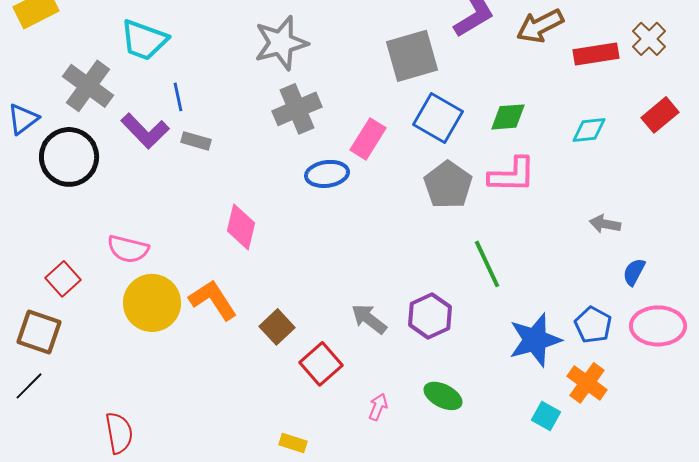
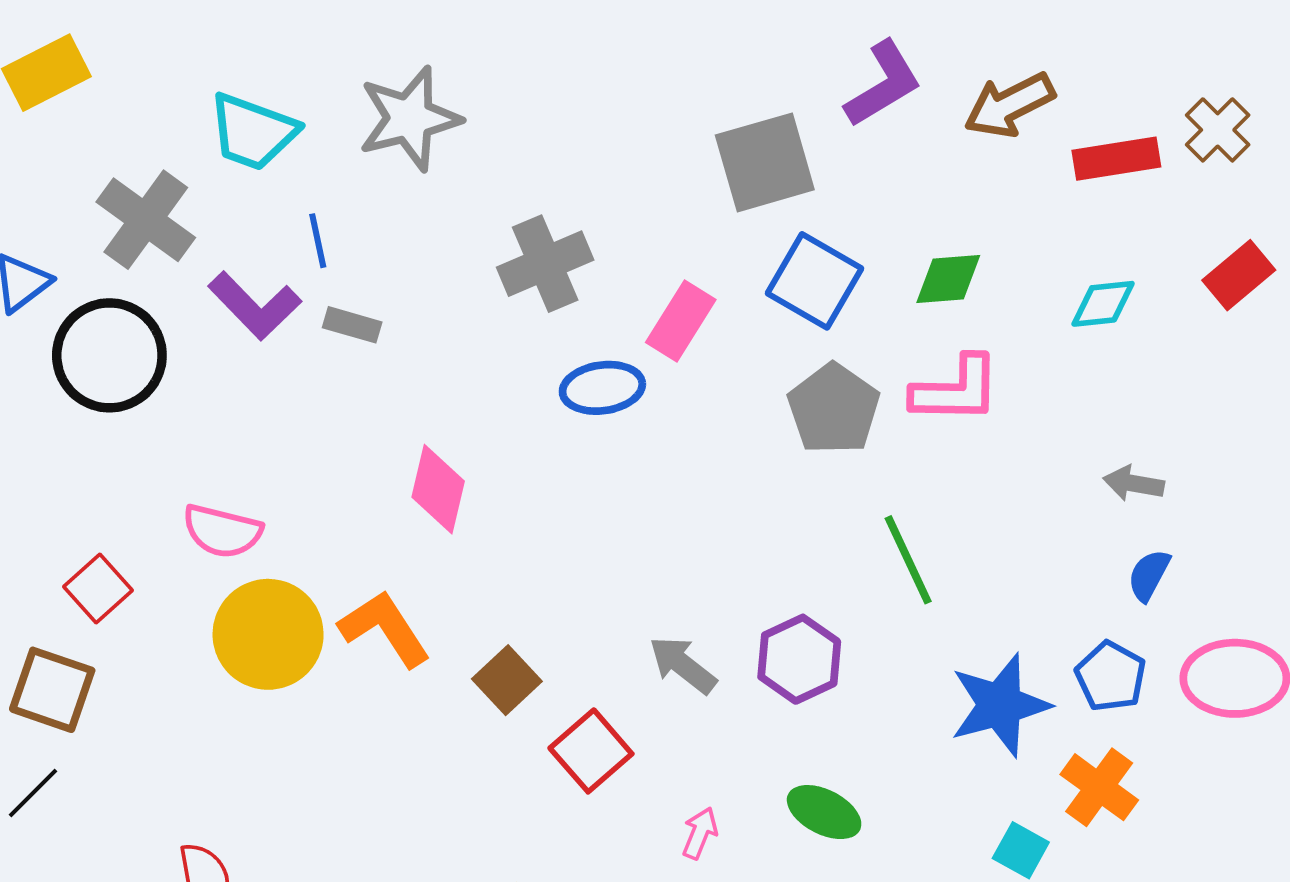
gray star: (281, 43) -> (409, 118), moved
blue semicircle: (634, 272) -> (1149, 575), moved

